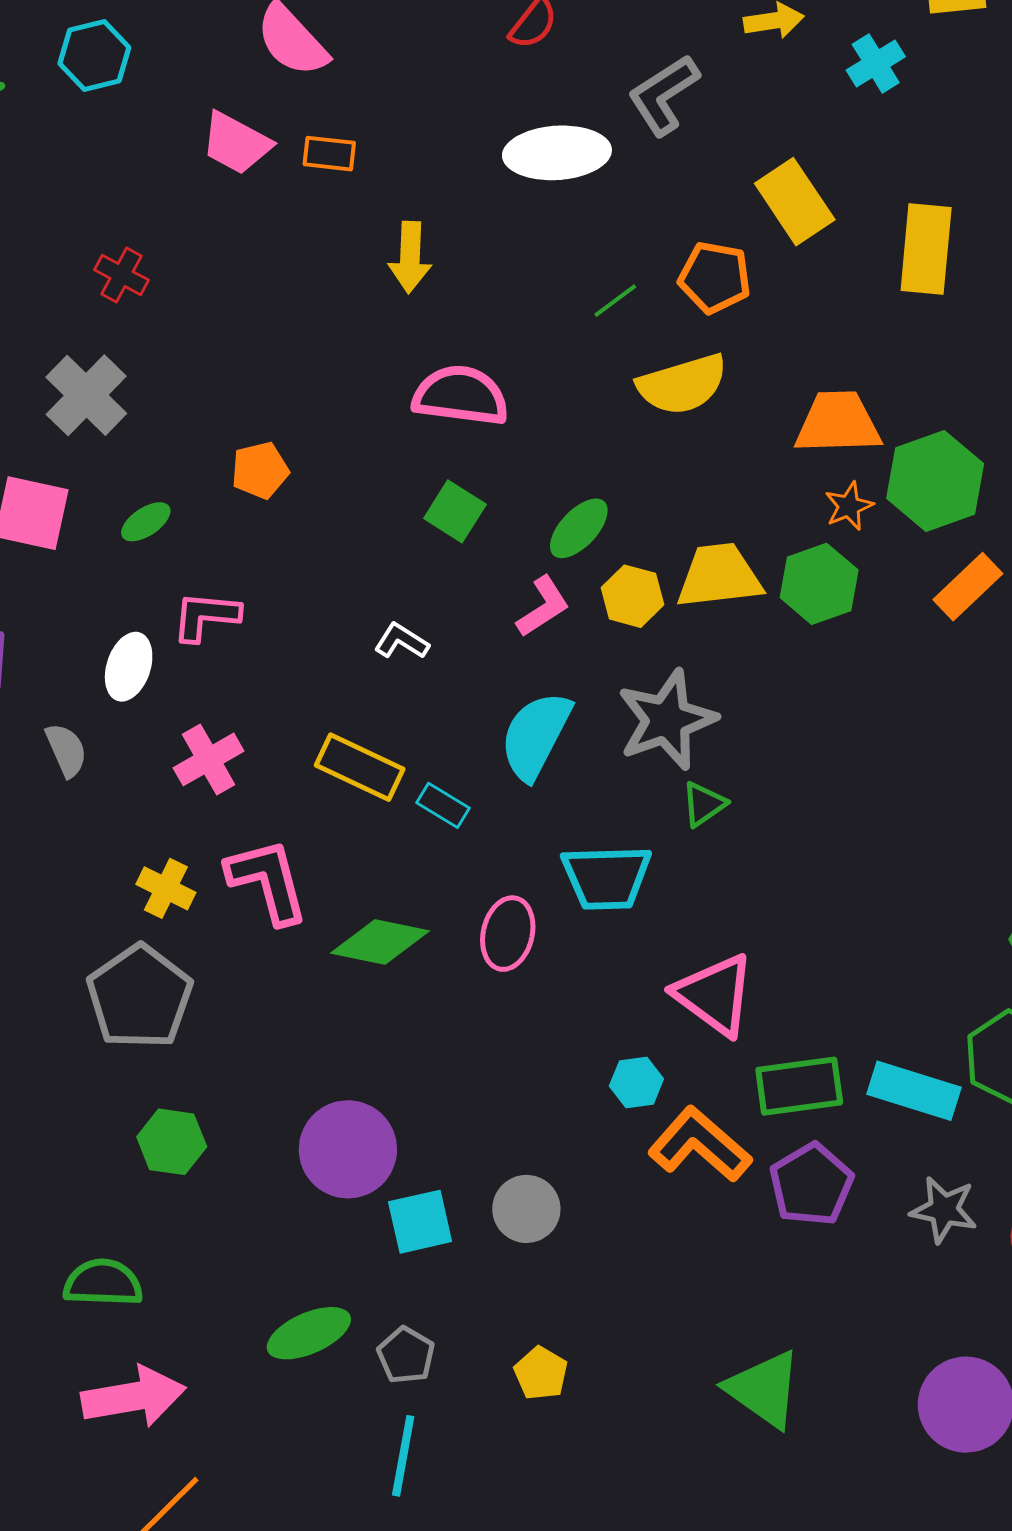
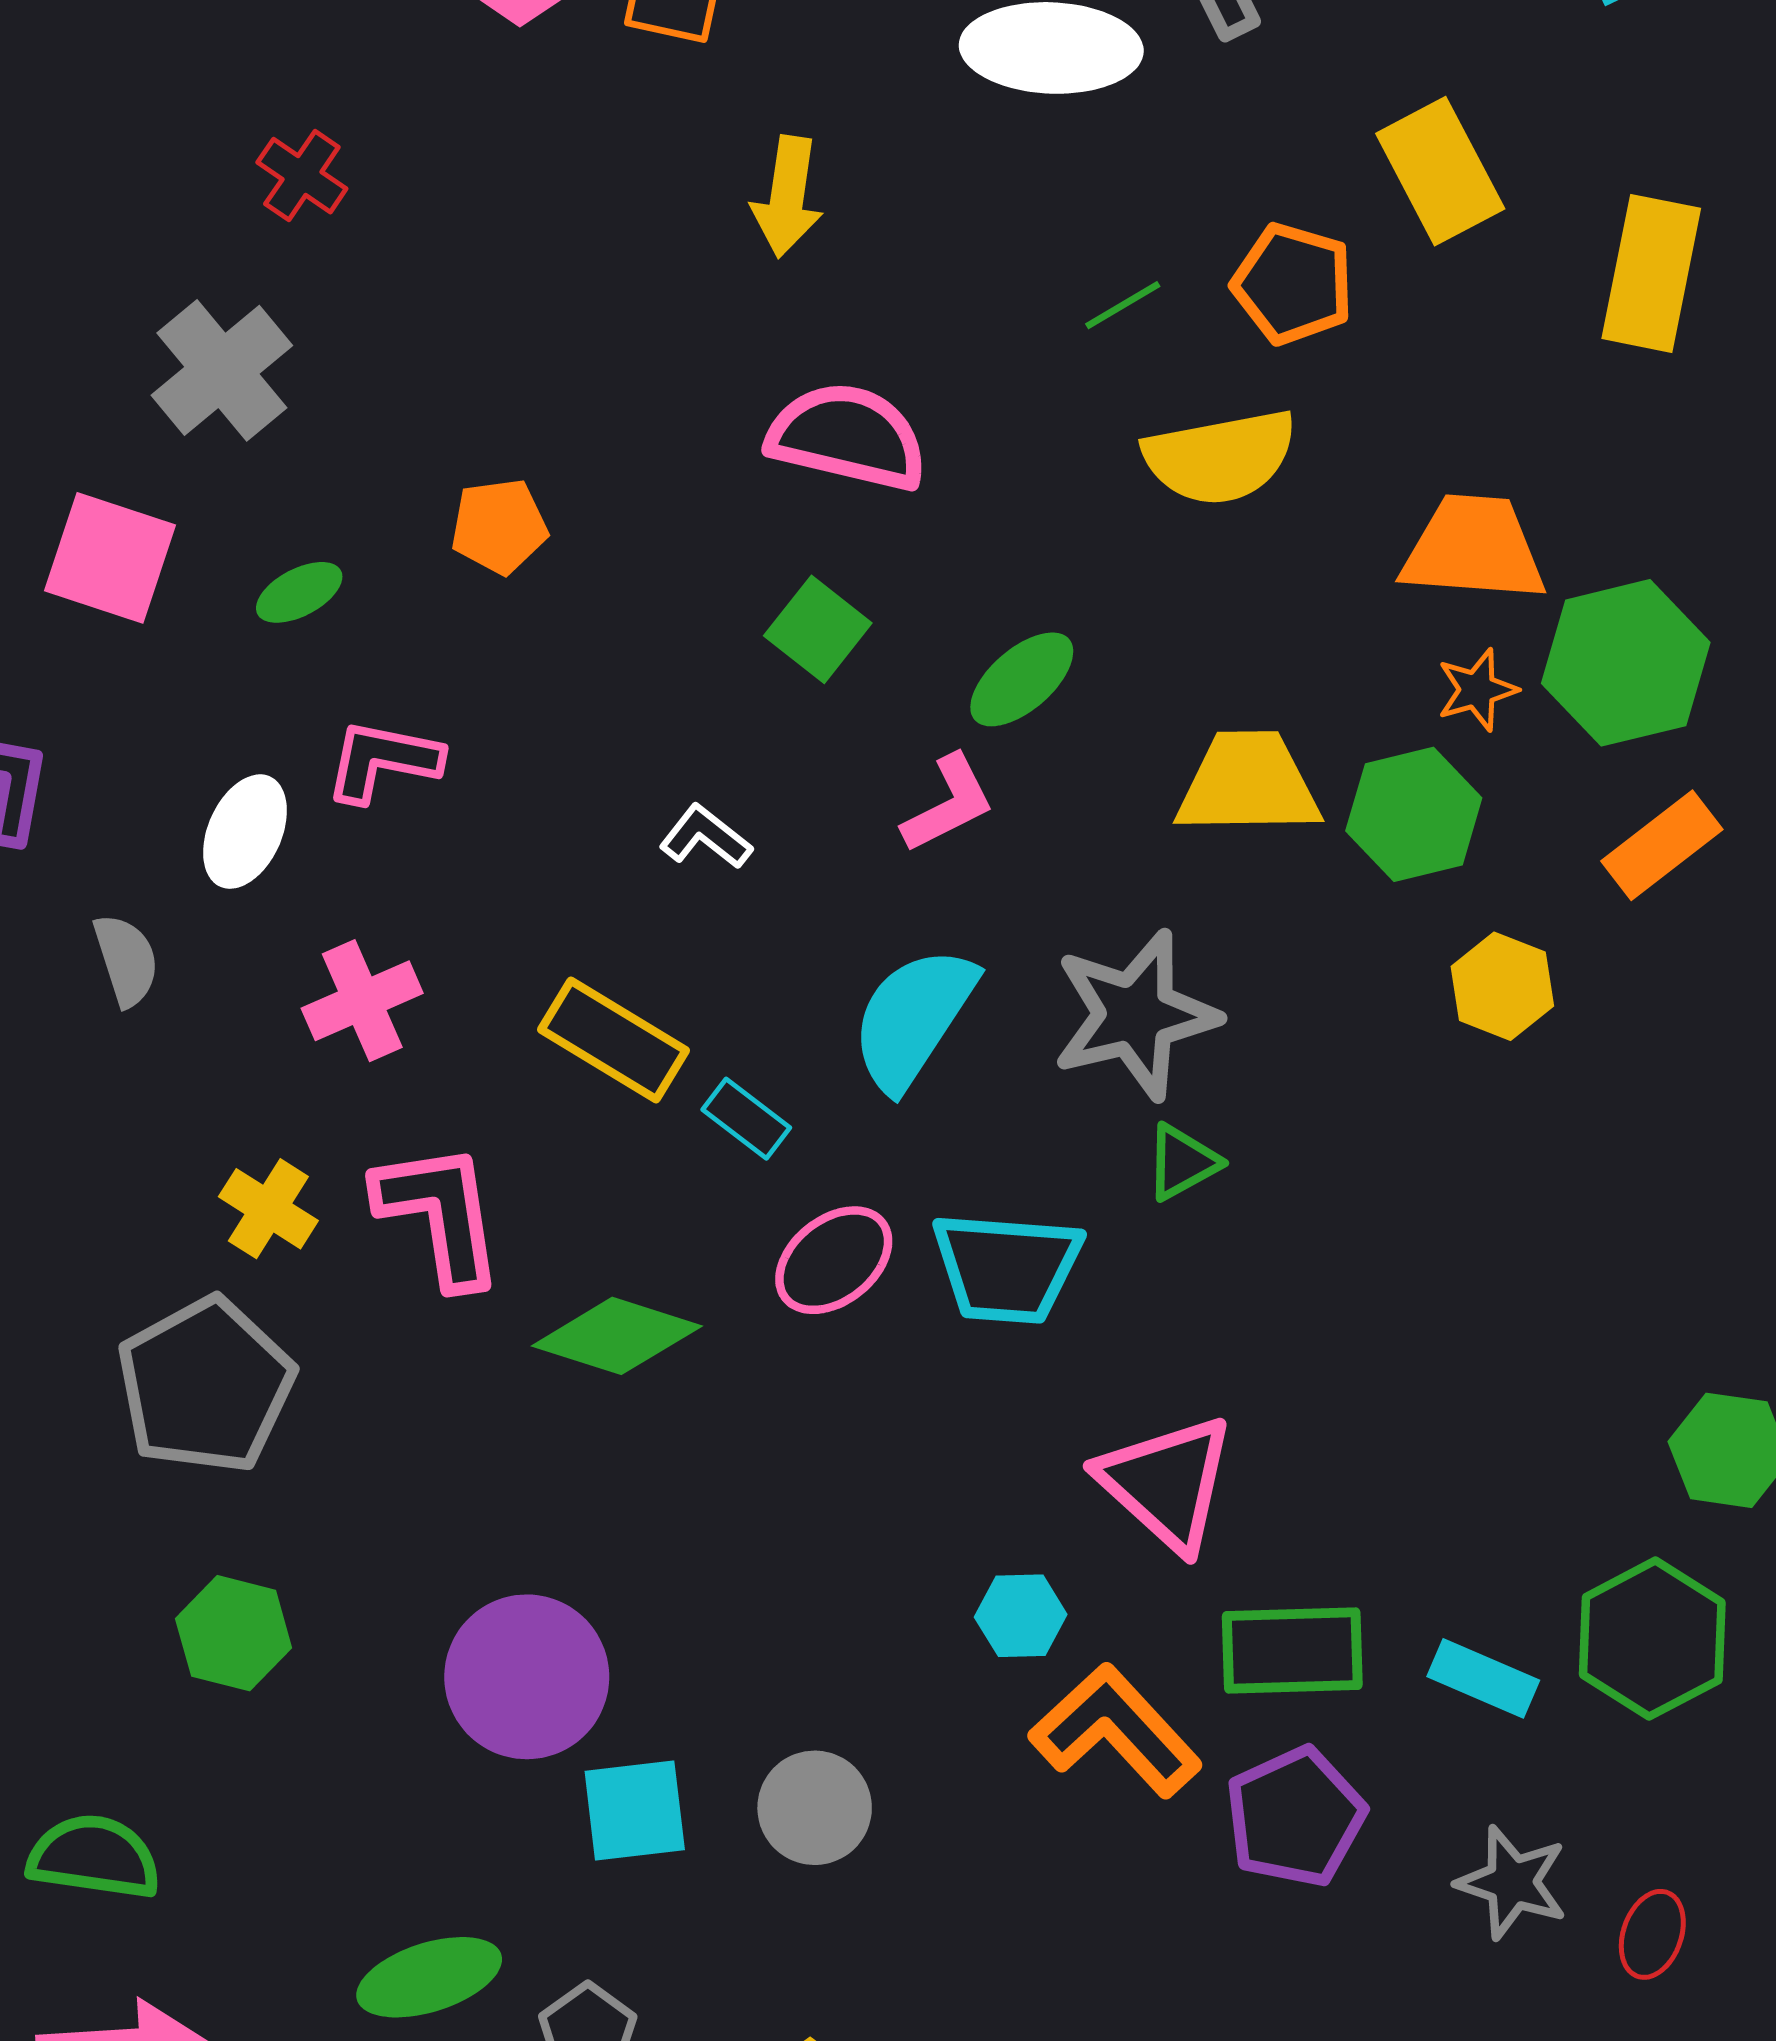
yellow hexagon: (633, 596) -> (1502, 986), moved
pink ellipse: (508, 934) -> (834, 1260), moved, turned 32
cyan rectangle: (914, 1091) -> (1483, 1678), size x0.7

